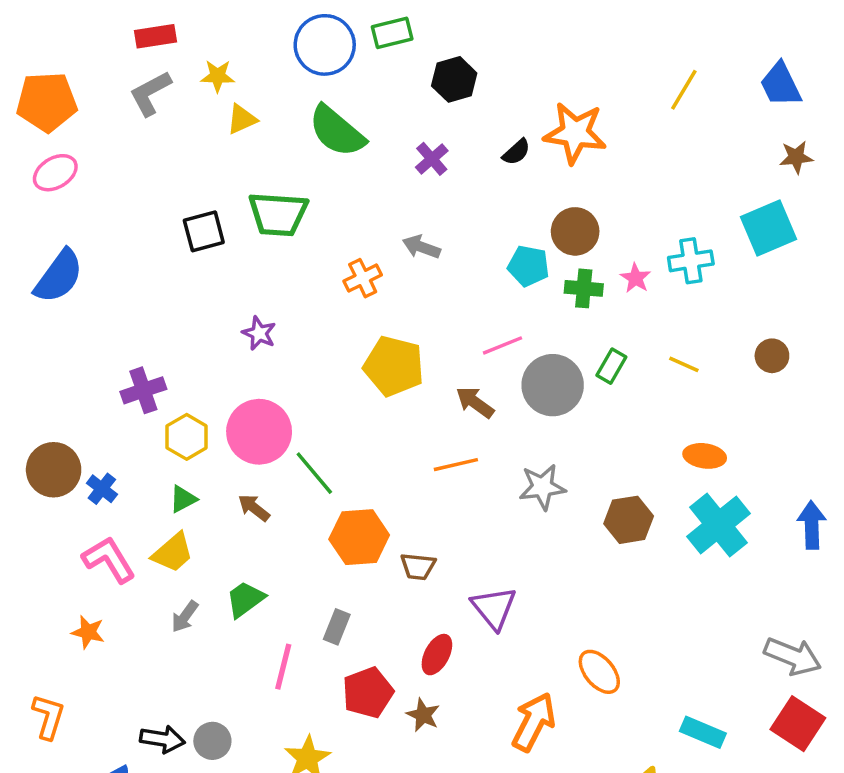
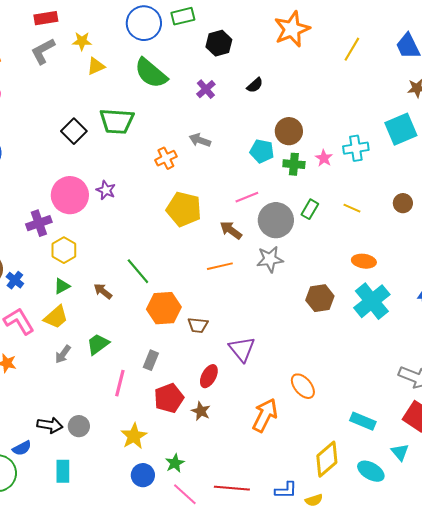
orange star: (575, 133) -> (292, 29), moved, turned -30
black square: (204, 231) -> (74, 131), turned -30
pink circle: (259, 432) -> (70, 195), moved
gray star: (542, 487) -> (270, 259), moved

